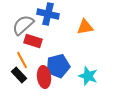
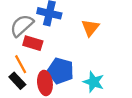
orange triangle: (85, 27) -> (90, 28), turned -42
blue pentagon: (58, 66) -> (60, 71), turned 30

